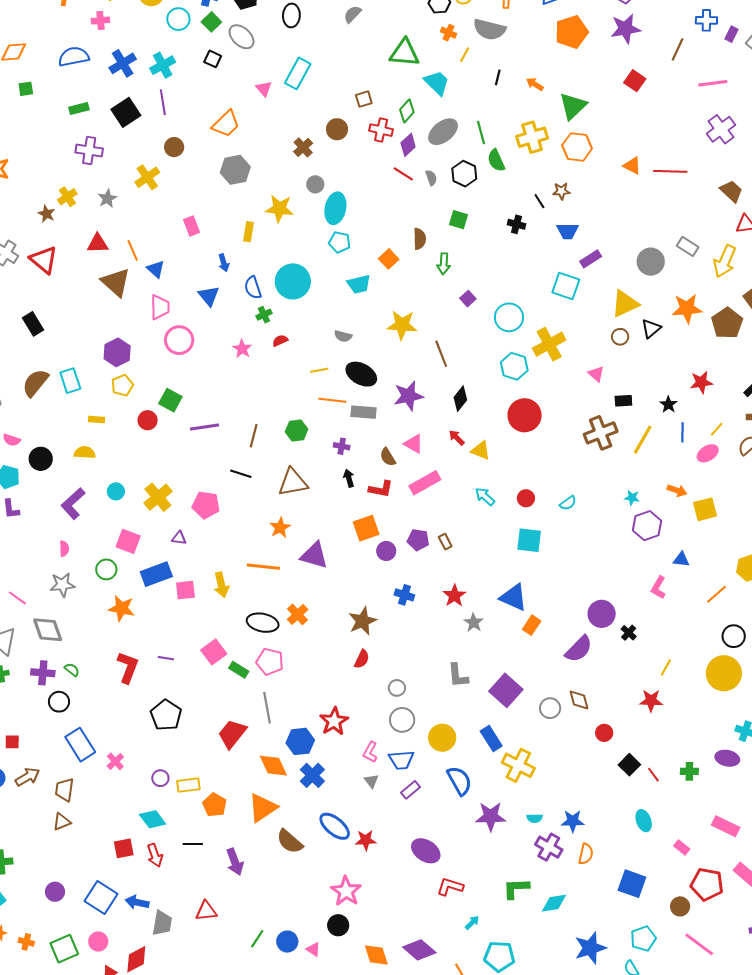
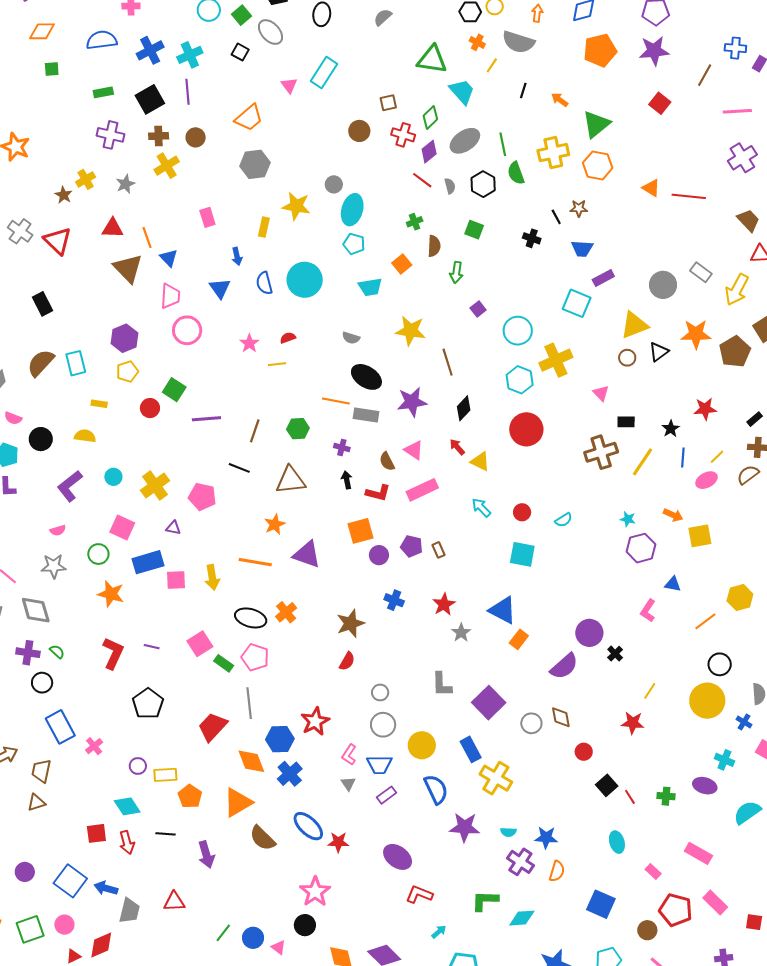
brown cross: (303, 147) -> (159, 136), moved, turned 36
green cross: (264, 315) -> (415, 222), moved
yellow line: (319, 370) -> (277, 364), moved
pink semicircle: (64, 549) -> (58, 530), turned 70

